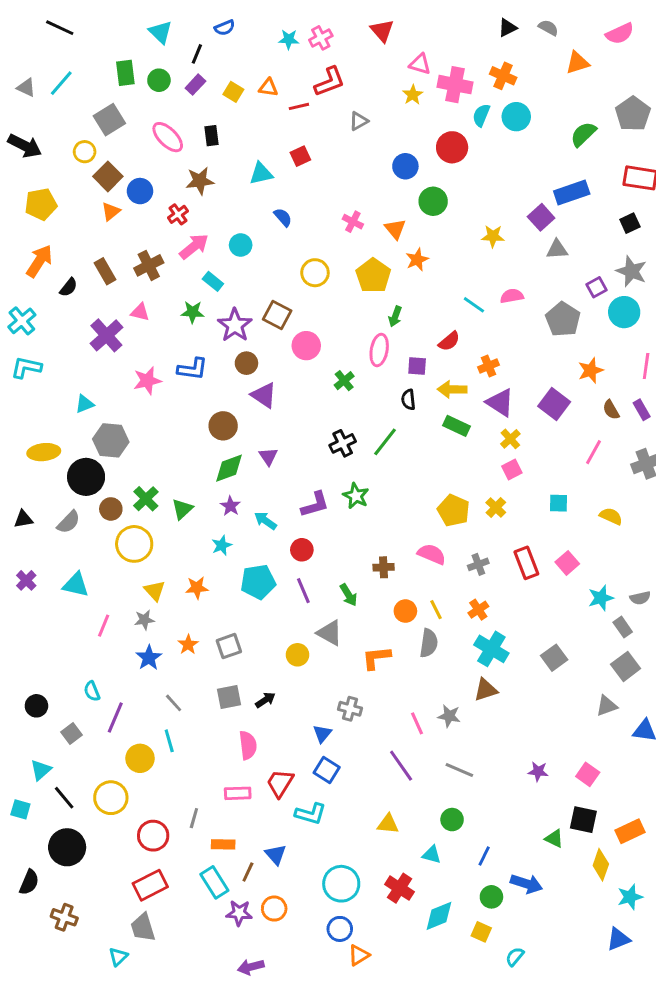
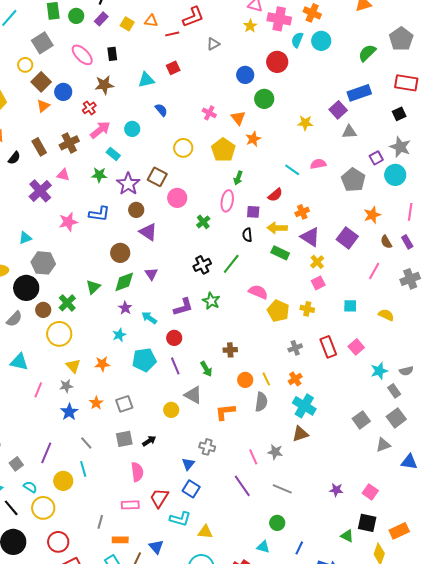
yellow cross: (496, 507) -> (307, 309), turned -32
green triangle: (182, 509) -> (93, 287), moved
pink semicircle: (432, 554) -> (258, 292), moved
gray square: (554, 658) -> (361, 420), moved
cyan semicircle: (92, 691) -> (30, 487), moved, turned 144
yellow triangle: (388, 824) -> (205, 532), moved
red circle: (153, 836) -> (58, 542), moved

